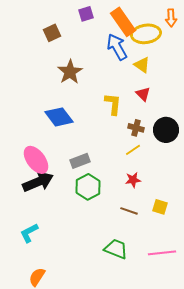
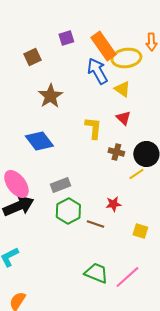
yellow line: (133, 150) -> (136, 174), moved
brown line: (129, 211) -> (95, 224), moved
pink line: (162, 253) -> (127, 277), moved, turned -36

